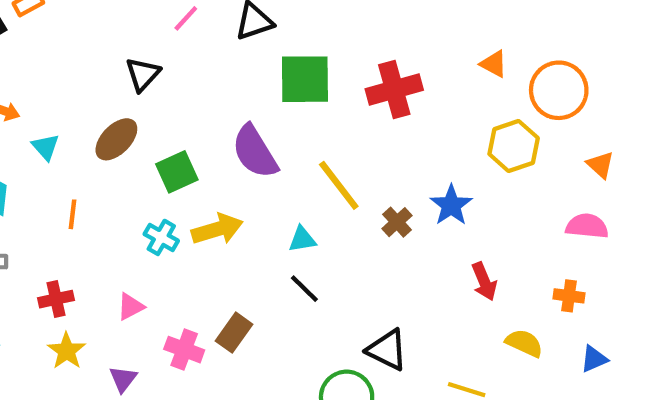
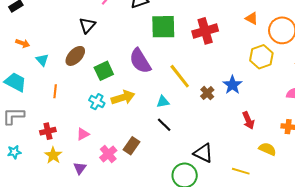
pink cross: (184, 350) -> (108, 154), turned 30

